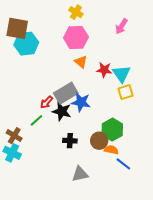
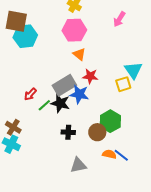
red star: (104, 70) -> (90, 76), moved
cyan triangle: (121, 74) -> (133, 70), moved
red arrow: (47, 102) -> (30, 94), moved
green line: (36, 120) -> (44, 105), moved
orange semicircle: (111, 150) -> (109, 154), moved

